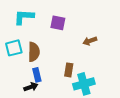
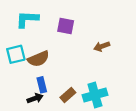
brown semicircle: (34, 52) -> (38, 59), turned 66
brown rectangle: (69, 70) -> (68, 95), moved, turned 40

